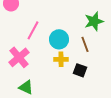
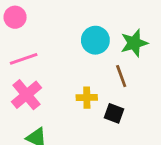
pink line: (33, 30) -> (24, 59), moved, turned 42
cyan circle: (59, 39) -> (95, 40), moved

